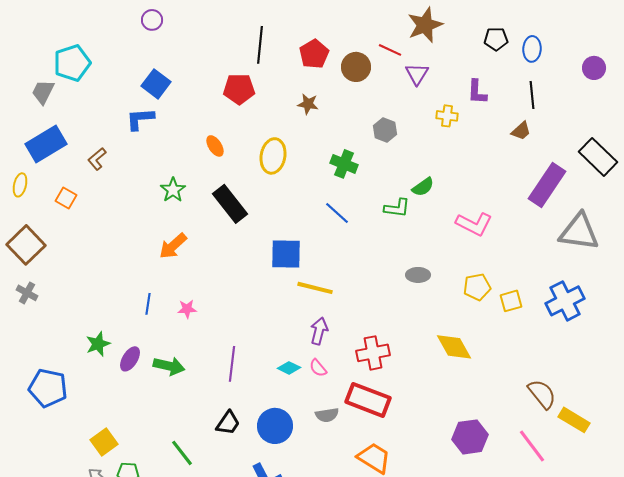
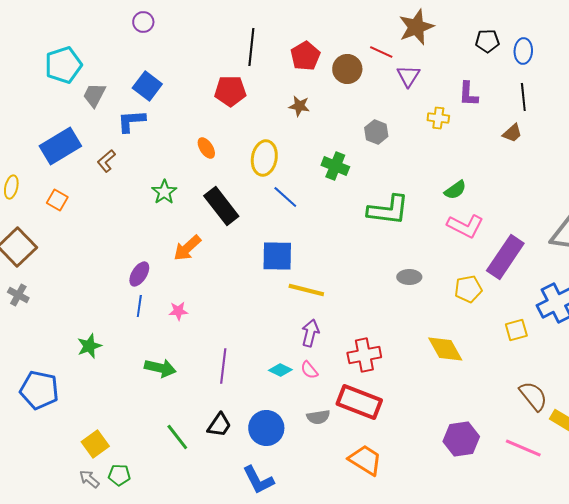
gray trapezoid: (43, 92) -> (94, 95), moved
blue rectangle: (46, 144) -> (60, 146), moved
brown L-shape: (97, 159) -> (106, 161), moved
purple rectangle: (547, 185) -> (505, 257), moved
green semicircle: (423, 187) -> (455, 190), moved
green L-shape: (397, 208) -> (388, 210), size x1.6
blue line: (337, 213) -> (285, 197), moved
orange arrow: (173, 246) -> (187, 248), moved
yellow square: (511, 301) -> (516, 330), moved
purple ellipse: (130, 359) -> (139, 274), moved
pink line: (532, 446) -> (523, 448), turned -30
green line: (182, 453) -> (177, 437), moved

